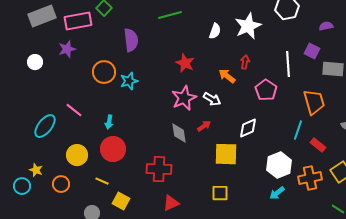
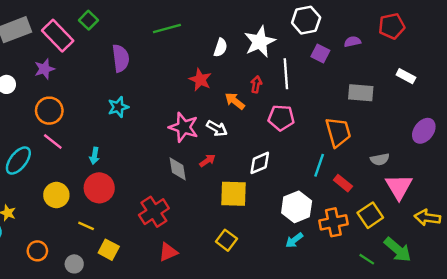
pink rectangle: (78, 21) -> (58, 36), turned 56
purple square: (312, 51) -> (320, 54), moved
red star: (185, 63) -> (200, 80), moved
white line: (288, 64) -> (286, 74), moved
orange circle: (104, 72) -> (49, 111), moved
pink pentagon: (266, 90) -> (281, 118), turned -30
pink star: (184, 98) -> (184, 127), turned -30
red cross: (159, 169) -> (154, 212), turned -35
orange circle: (61, 184) -> (37, 251), moved
yellow square: (220, 193) -> (226, 240), turned 36

